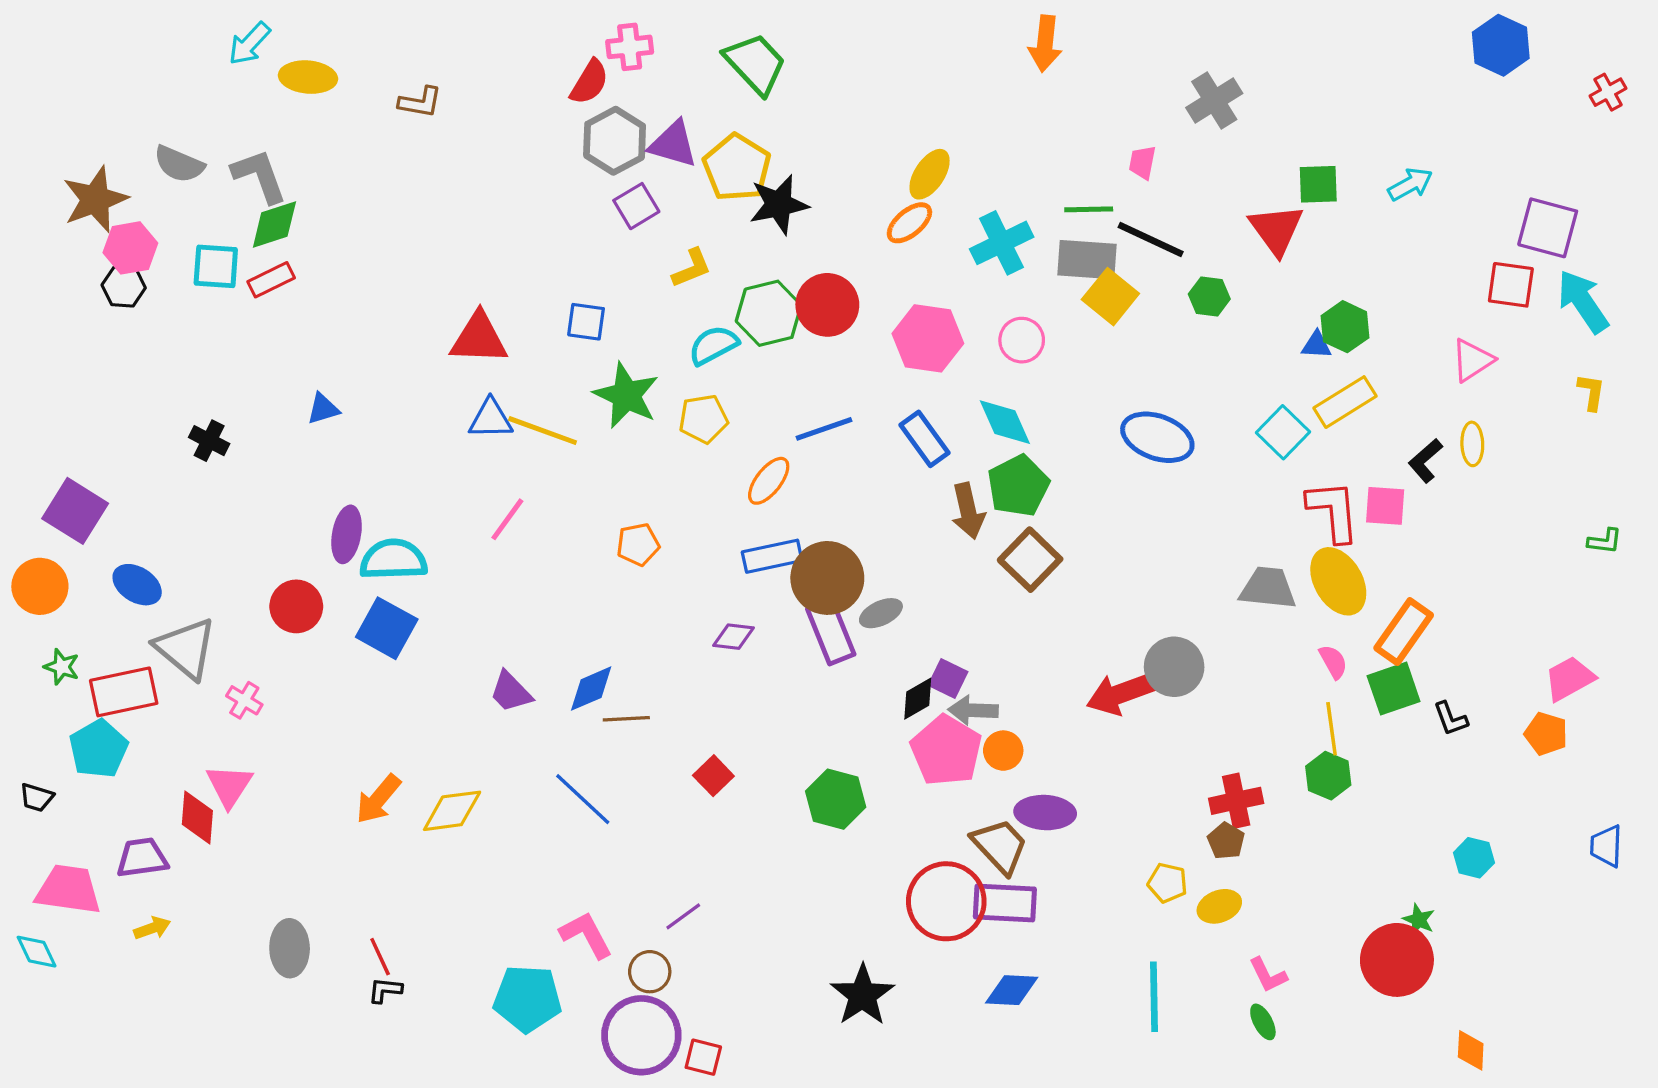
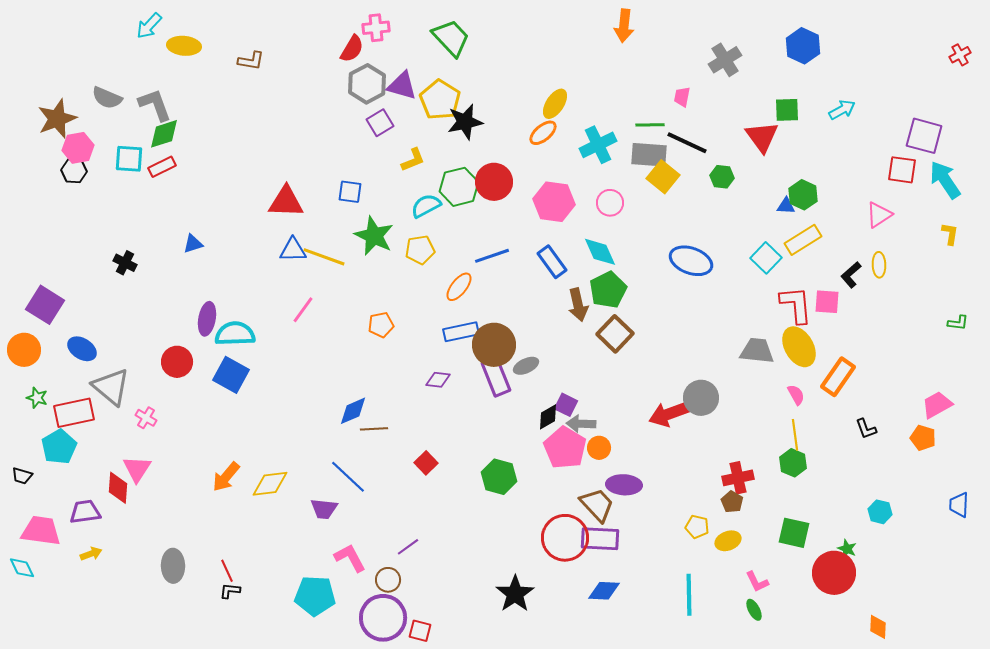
blue hexagon: (1501, 45) -> (803, 46), moved
green square: (1394, 689) -> (794, 533), moved, turned 32
purple trapezoid: (511, 692) -> (324, 509), moved, turned -40

